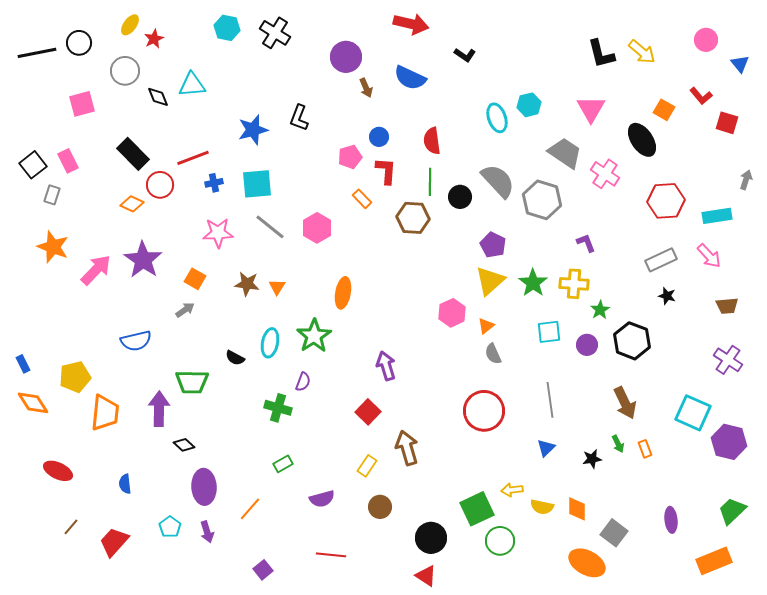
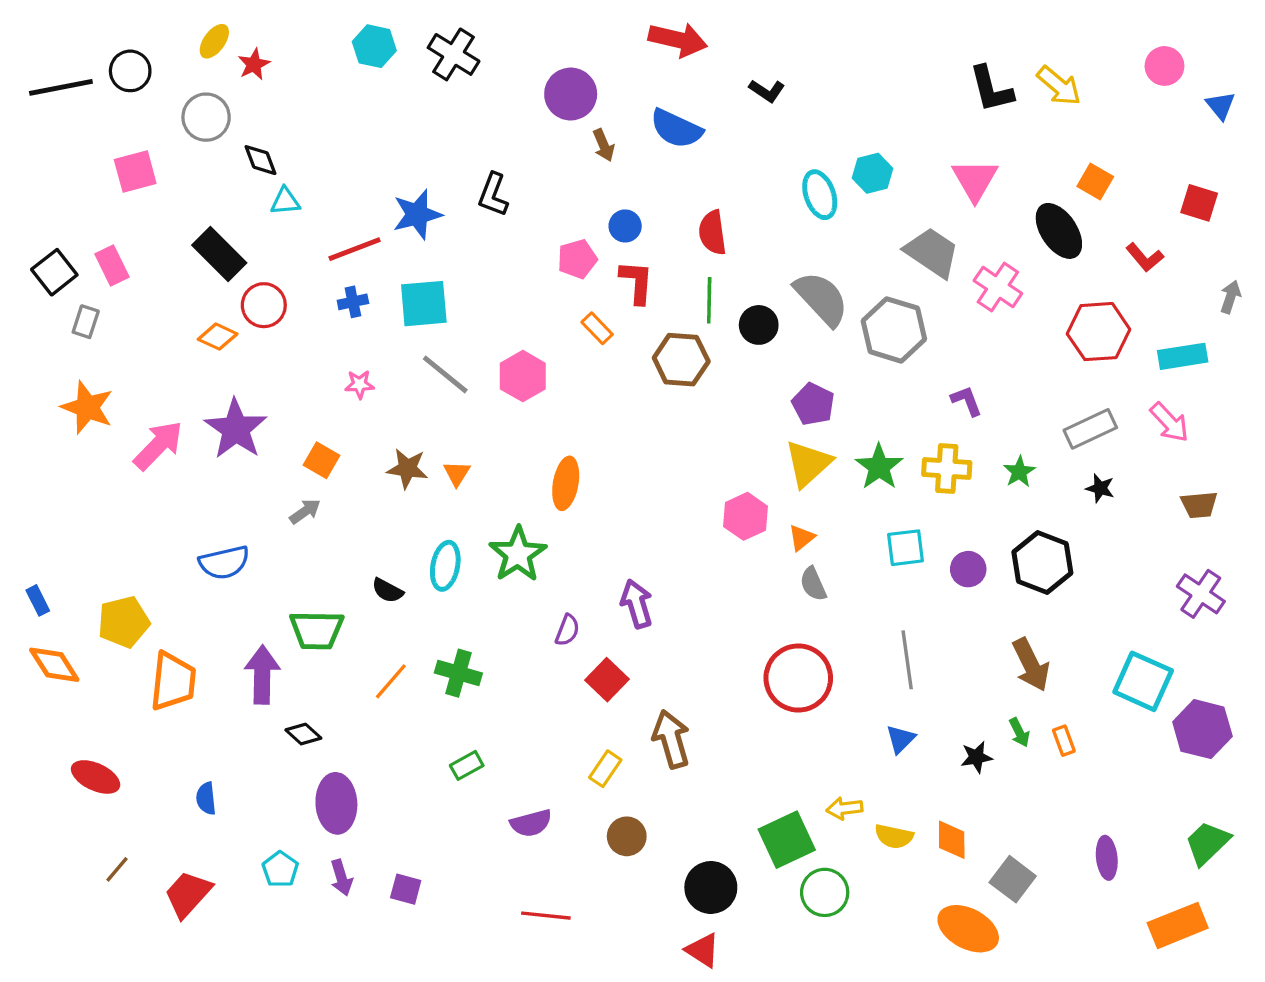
cyan triangle: (192, 85) -> (285, 201), moved, size x0.7
red L-shape: (701, 96) -> (1145, 257), moved
red line: (193, 158) -> (355, 249), moved
pink star: (218, 233) -> (359, 384), size x0.6
green star: (600, 310) -> (1019, 472), moved
purple semicircle: (303, 382) -> (567, 630), moved
orange line: (250, 509) -> (391, 681), moved
purple square: (263, 570) -> (406, 889), moved, turned -36

